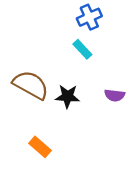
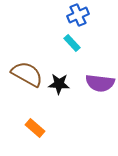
purple semicircle: (115, 95) -> (100, 83), size x1.6

